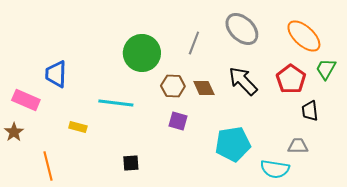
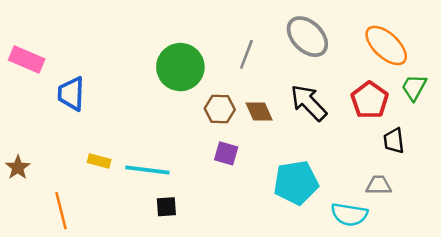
pink rectangle: (26, 100) -> (27, 59), moved
cyan line: (116, 103) -> (147, 170), moved

